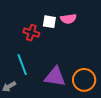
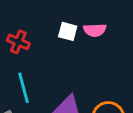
red cross: (31, 33) -> (18, 42), moved

